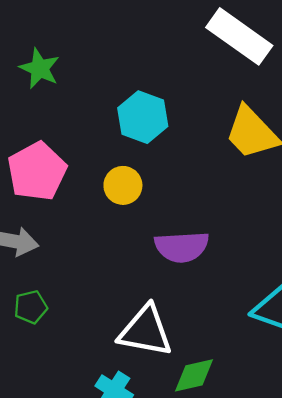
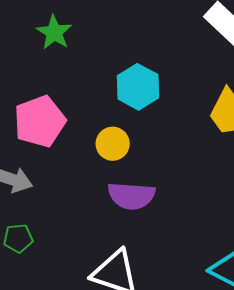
purple semicircle: (182, 247) -> (131, 196), moved

